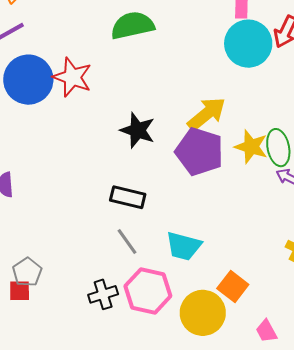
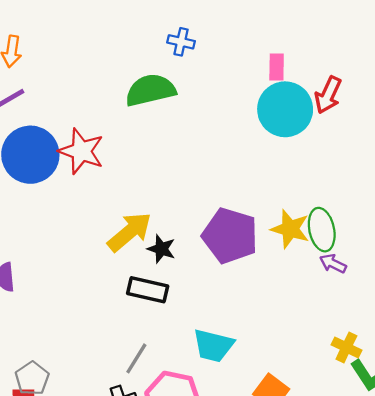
yellow arrow: (207, 114) -> (130, 232), moved
black star: (138, 130) -> (161, 249), moved, size x0.7
gray line: (127, 241) -> (136, 358), moved, turned 68

